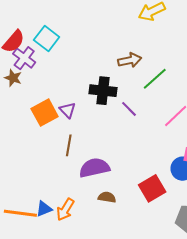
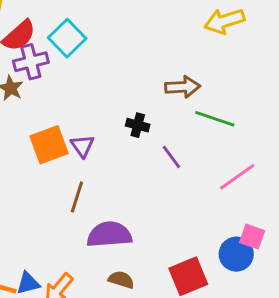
purple cross: (24, 58) -> (31, 62), turned 30
green line: (155, 79) -> (215, 119), turned 52
black cross: (103, 91) -> (138, 125), size x0.6

